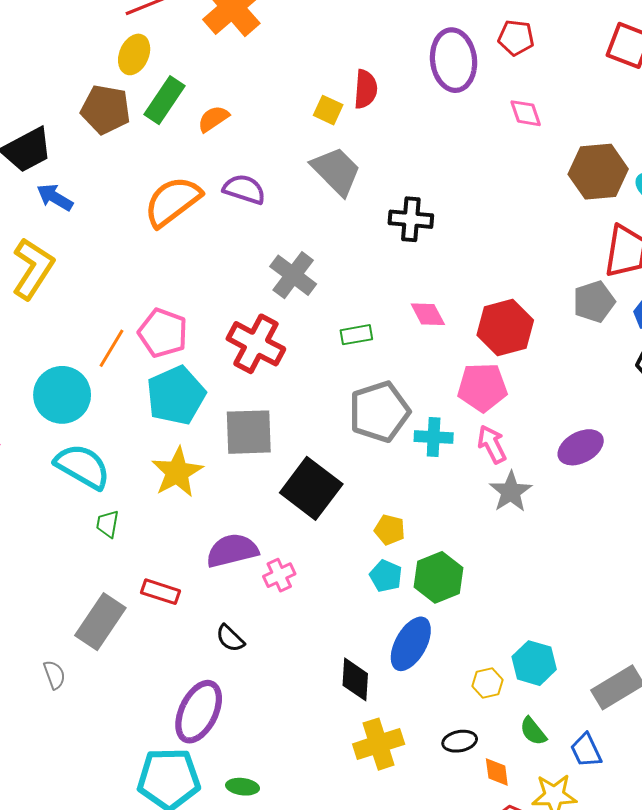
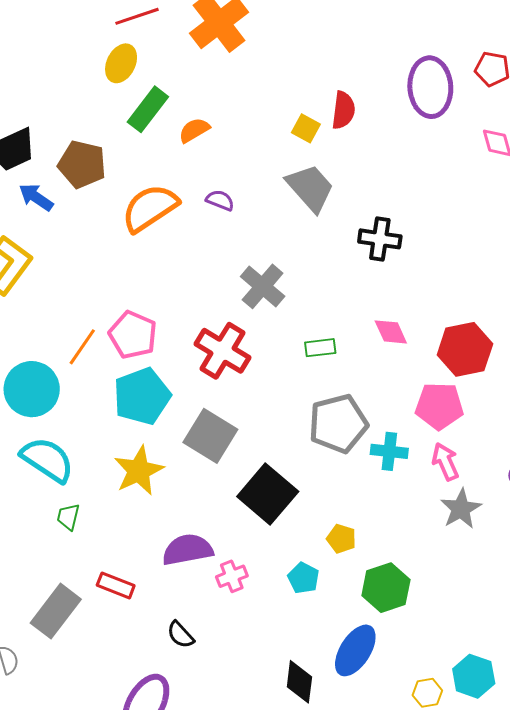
brown pentagon: (106, 109) -> (82, 164), moved
purple semicircle: (244, 189) -> (220, 200), size x0.7
gray square: (249, 432) -> (210, 436), turned 30
cyan pentagon: (386, 576) -> (303, 578), moved

